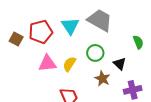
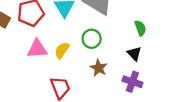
black triangle: (120, 64) -> (134, 54), moved
purple cross: (133, 90) -> (132, 82), turned 30

